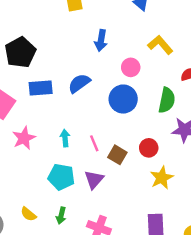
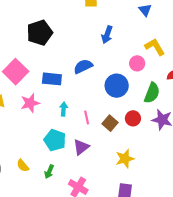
pink circle: (131, 67) -> (137, 63), moved
blue rectangle: (41, 88) -> (52, 79), moved
red circle: (149, 148) -> (133, 118), moved
brown square: (117, 155) -> (110, 123), moved
yellow star: (162, 178) -> (125, 159), moved

